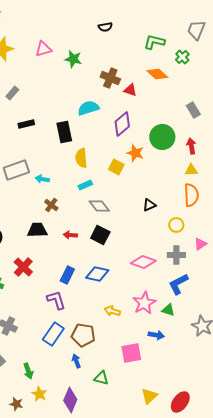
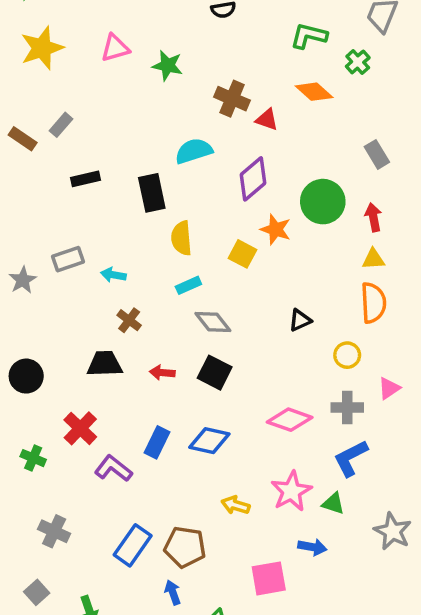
gray rectangle: (16, 170) -> (68, 259), size x0.7
purple L-shape: (56, 300) -> (113, 469), moved, turned -35

